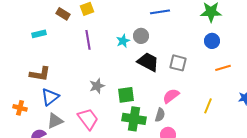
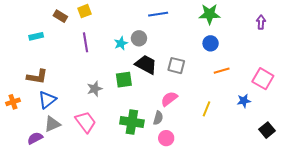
green square: (126, 95) -> (124, 80), moved
orange cross: (20, 108) -> (13, 102), moved, turned -32

